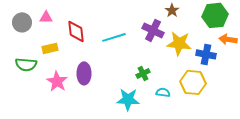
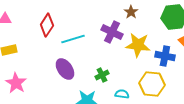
red diamond: (76, 31) -> (47, 25), moved, turned 40
purple ellipse: (84, 73) -> (65, 69), moved, turned -35

